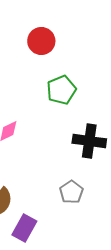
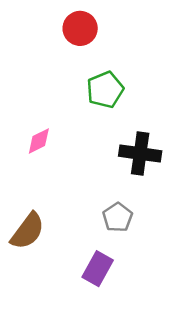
purple rectangle: (24, 228) -> (98, 269), moved

